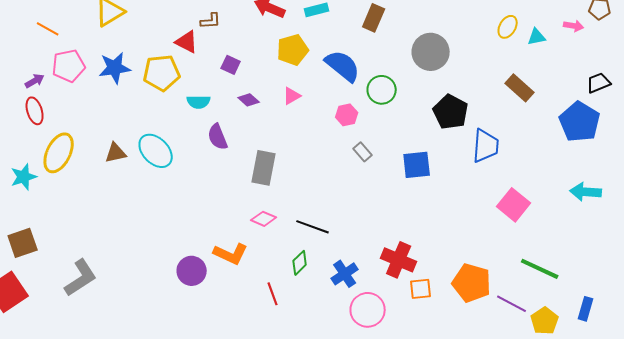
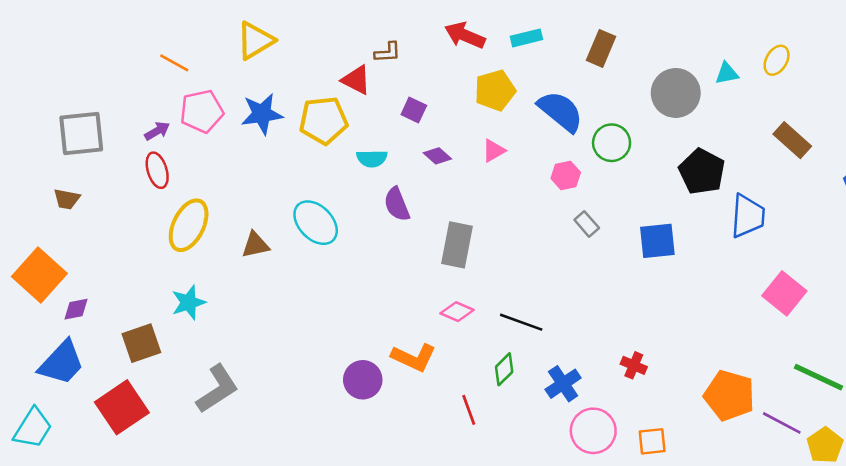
cyan triangle: (537, 37) -> (727, 73), moved
brown triangle: (116, 153) -> (255, 245), moved
cyan star: (24, 177) -> (189, 302), moved
red cross: (399, 260) -> (634, 365), size x0.6
orange square: (421, 289) -> (652, 441), moved

